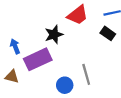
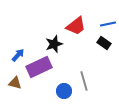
blue arrow: (15, 46) -> (18, 55), turned 64

